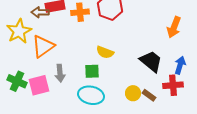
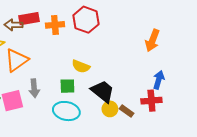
black trapezoid: (151, 61) -> (103, 91), moved

